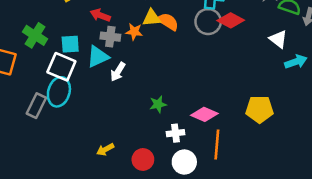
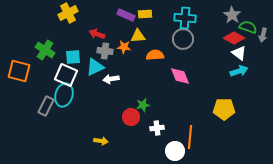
red diamond: (231, 20) -> (234, 38), moved
orange semicircle: (168, 22) -> (155, 55), moved, turned -36
cyan arrow: (296, 62) -> (239, 71), moved
white arrow: (118, 72) -> (111, 79), turned 49
pink diamond: (204, 114) -> (180, 76), moved, turned 45
yellow arrow: (105, 149) -> (101, 141), turned -144
red circle: (143, 159) -> (131, 117), moved
white circle: (184, 162) -> (175, 151), moved

